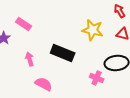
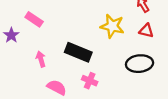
pink cross: (97, 78) -> (90, 81), moved

